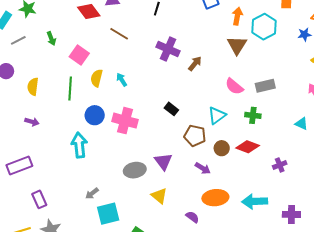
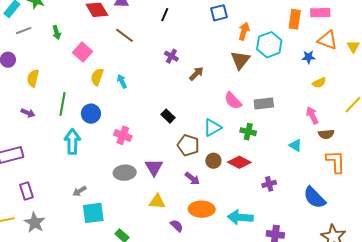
purple cross: (168, 49) -> (171, 56), size x0.6
green line: (70, 89) -> (62, 104), moved
pink cross: (125, 121) -> (123, 135), moved, size x0.7
yellow triangle: (159, 196) -> (157, 202), moved, turned -42

